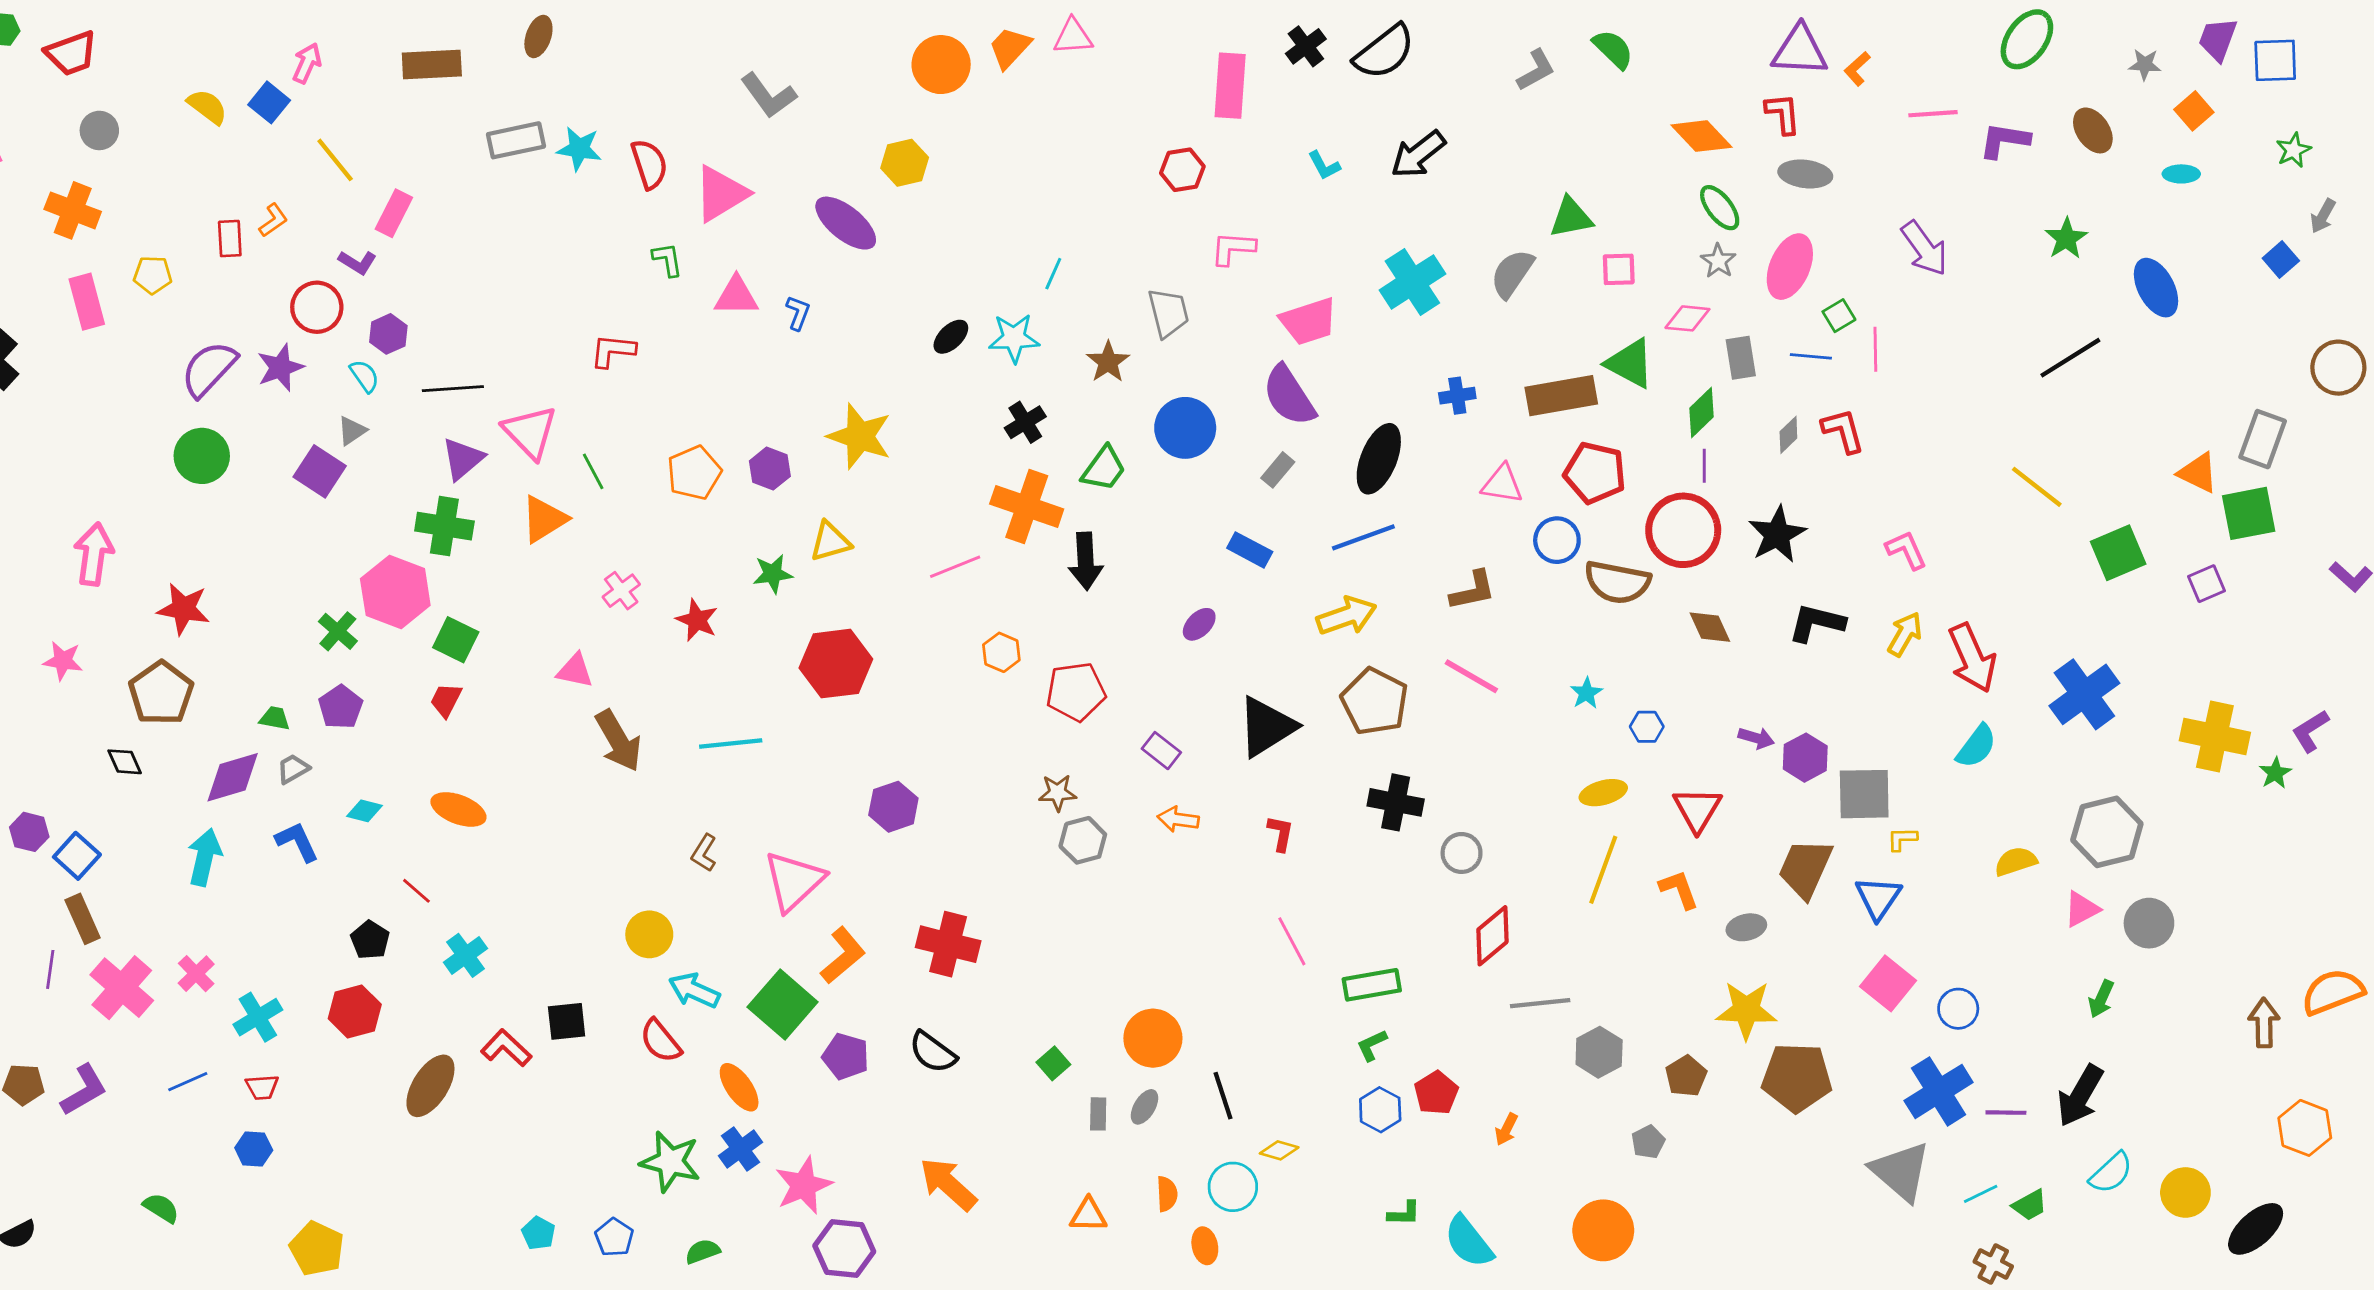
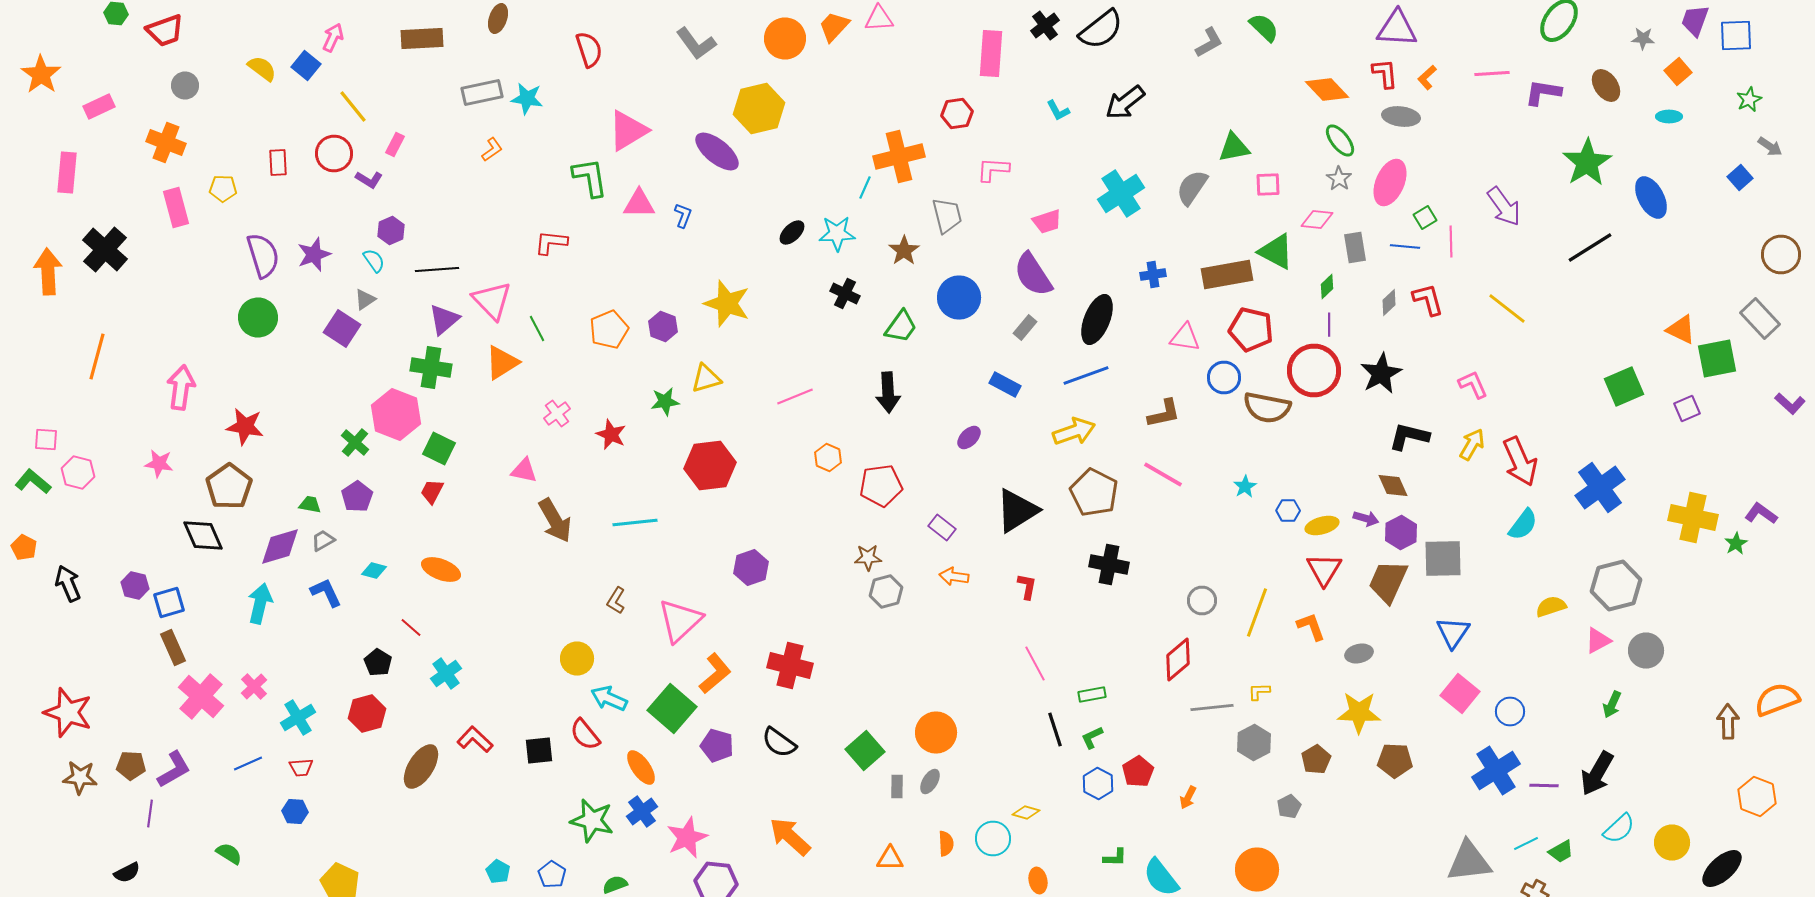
orange L-shape: (1857, 69) -> (1427, 78), moved
gray L-shape: (769, 95) -> (696, 44), moved
yellow hexagon: (905, 163) -> (759, 108), size x1.5
red semicircle: (649, 164) -> (589, 50), moved
pink rectangle: (394, 213) -> (395, 144), size x0.7
gray arrow: (2323, 216) -> (1770, 146), turned -85
orange L-shape: (273, 220) -> (492, 150), moved
green star: (2066, 238) -> (1587, 162), size x1.6
purple arrow: (1925, 248) -> (1504, 206), moved
green L-shape: (668, 260) -> (590, 178), size x1.6
red circle: (317, 307) -> (334, 154), moved
pink trapezoid: (1309, 321) -> (1047, 222), size x0.7
purple semicircle: (209, 369) -> (263, 256), turned 120
green diamond: (1701, 412) -> (1327, 286), size x0.7
black cross: (1025, 422) -> (845, 294), turned -32
gray rectangle: (2263, 439) -> (1760, 318), moved, turned -63
yellow line: (2037, 487) -> (1507, 308), moved
orange cross: (1027, 506) -> (899, 156), moved, turned -33
brown diamond: (1710, 627) -> (1393, 486), moved
purple L-shape: (2310, 731) -> (1761, 514), turned 68
black diamond: (125, 762) -> (203, 536), size x1.6
yellow ellipse: (1603, 793) -> (1322, 526), moved
yellow L-shape: (1902, 839) -> (1259, 692), moved
gray circle: (1462, 853) -> (1202, 600), moved
blue square: (77, 856) -> (169, 602), turned 32
brown trapezoid: (1805, 868) -> (1388, 582), moved
purple line: (50, 969) -> (150, 814), moved
green rectangle: (1372, 985) -> (1092, 694), size x0.7
black square: (567, 1021) -> (539, 750), moved
green square: (1053, 1063) -> (865, 750), size x1.6
brown pentagon: (1797, 1077) -> (1395, 760), size x0.7
black line: (1223, 1096) -> (1055, 730), moved
gray triangle: (1901, 1171) -> (1469, 862), moved, turned -48
orange ellipse: (1205, 1246) -> (1038, 880), moved

